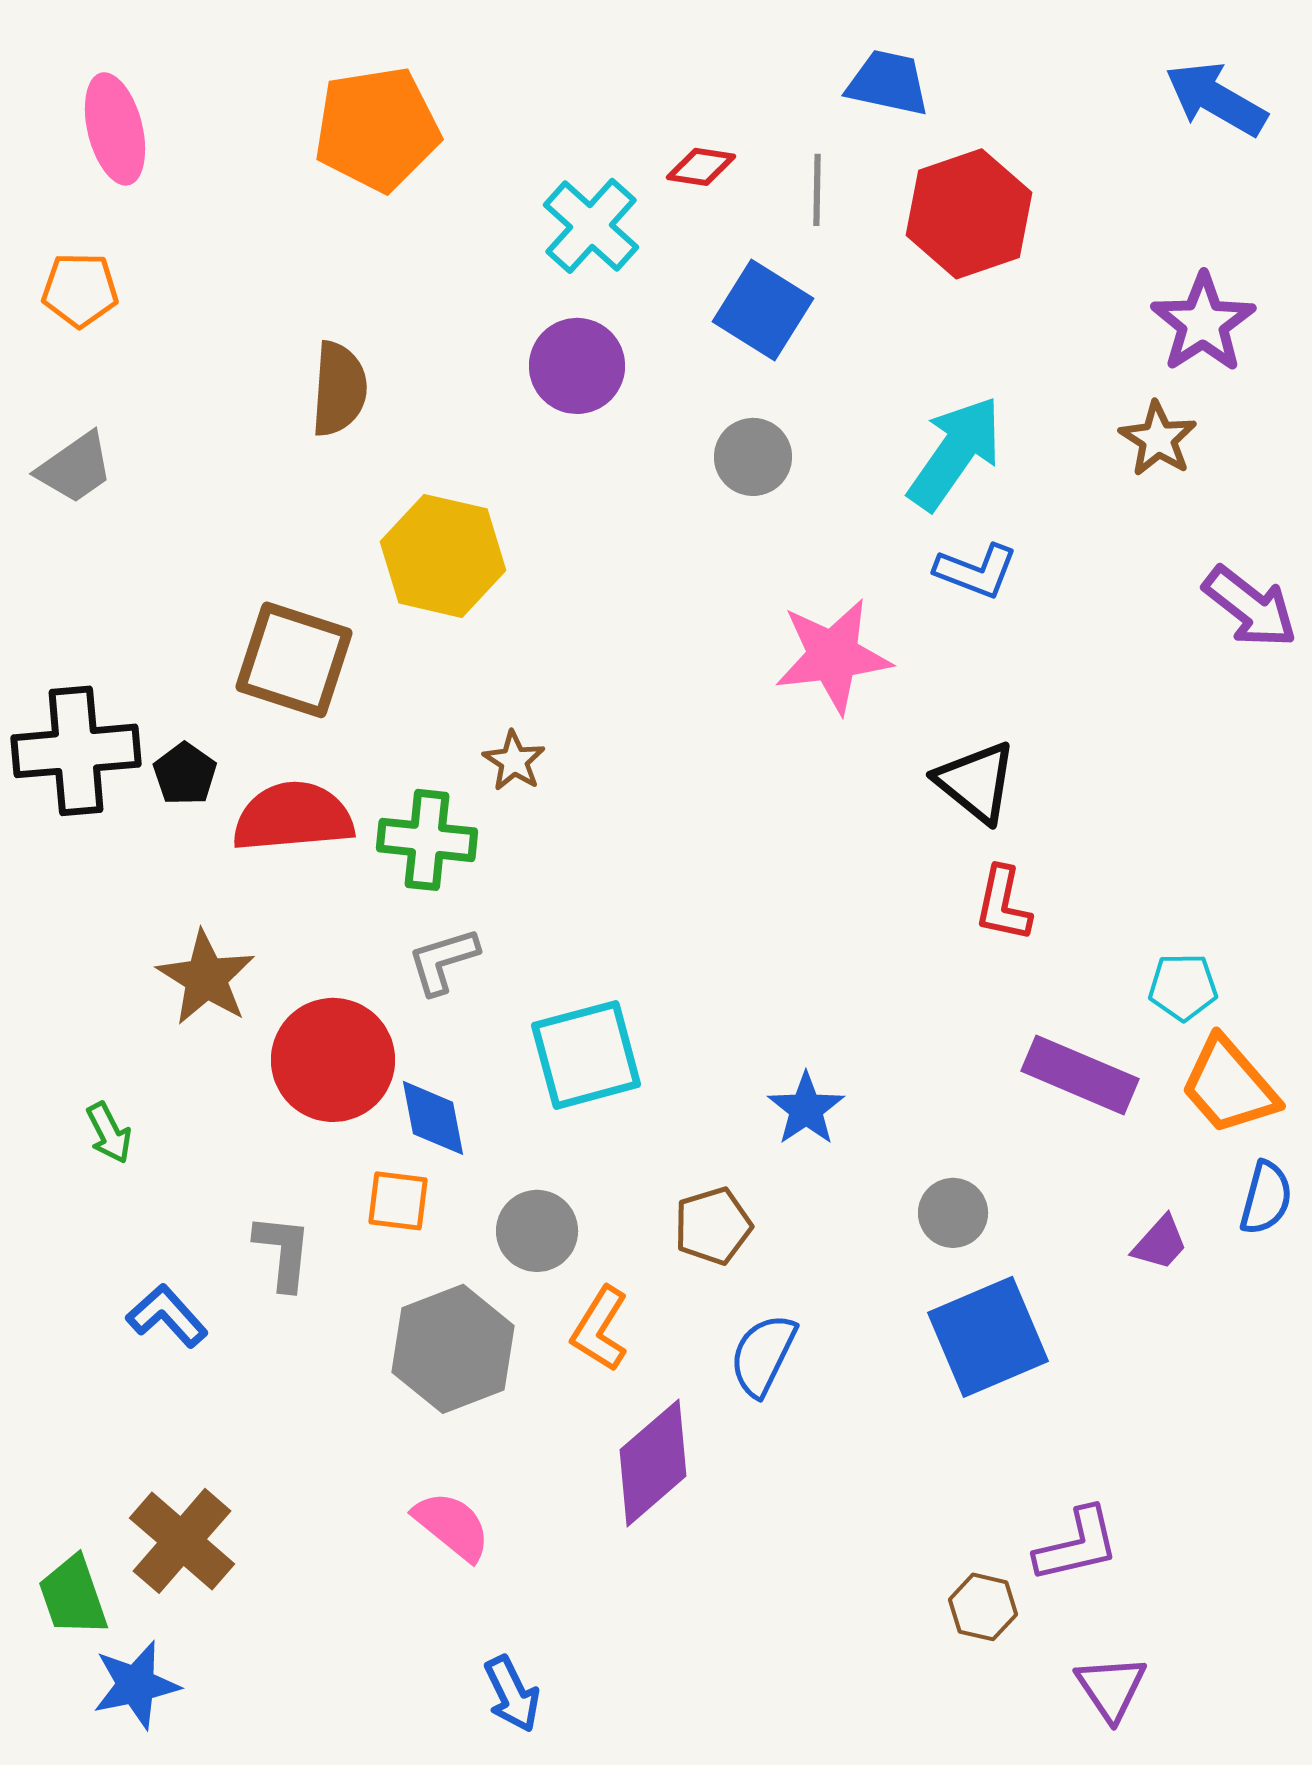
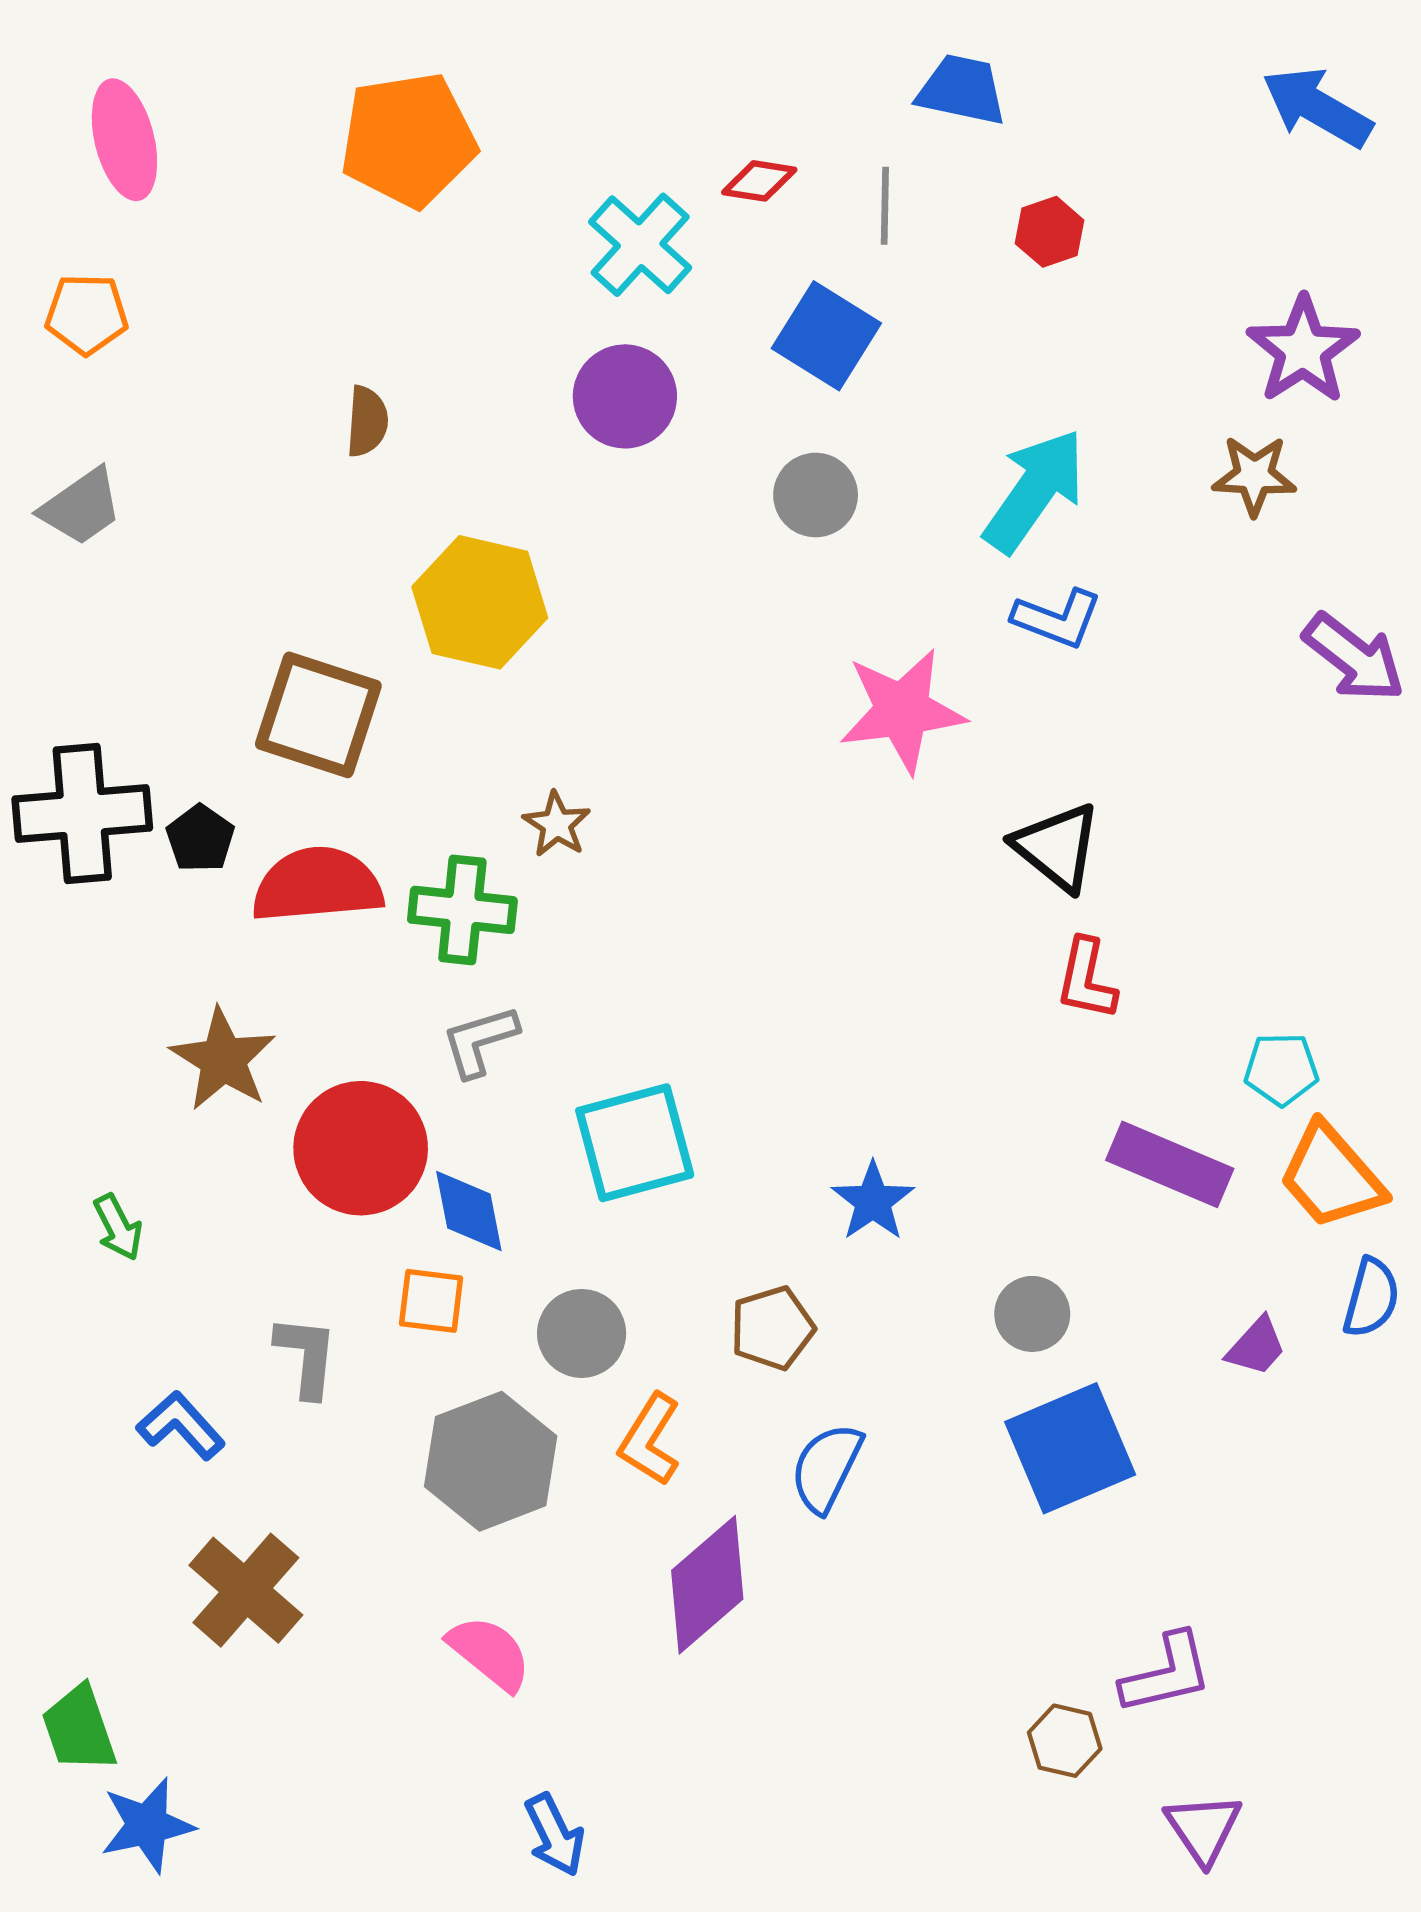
red hexagon: (969, 214) -> (1050, 232), size x0.5
brown semicircle: (339, 389) -> (367, 421), size x0.7
brown star: (1158, 439) -> (1254, 476), turned -30
brown cross: (182, 1541) -> (246, 1590), moved

